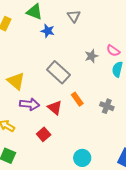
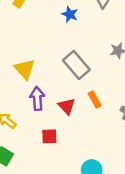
purple arrow: (30, 104) -> (37, 99), turned -108
red square: (44, 134) -> (49, 136), turned 32

